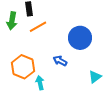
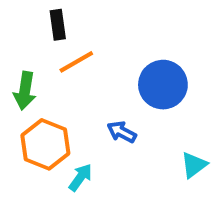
green arrow: (12, 21) -> (25, 91), moved
cyan arrow: (40, 83) -> (80, 177), turned 48

